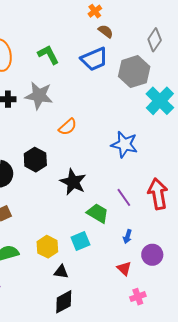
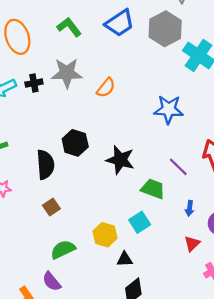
orange semicircle: (68, 127) -> (106, 88), moved
red triangle: (124, 268) -> (192, 244), turned 42

